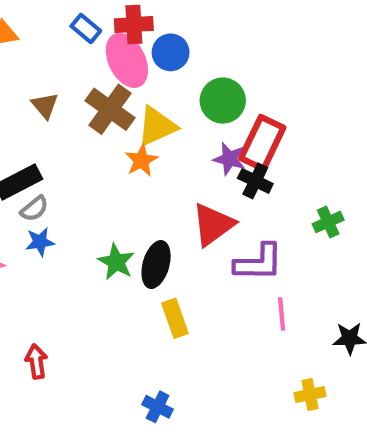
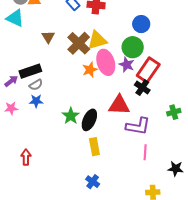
blue circle: (171, 52) -> (141, 24), moved
pink ellipse: (127, 60) -> (106, 62), moved
yellow triangle: (157, 126) -> (97, 40), moved
purple star: (229, 159) -> (127, 65), moved
red triangle: (213, 224) -> (119, 105), turned 30
blue cross: (158, 407) -> (93, 182), moved

